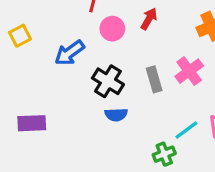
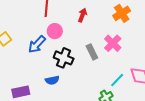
pink circle: (112, 29) -> (55, 31), moved
blue semicircle: (116, 115) -> (52, 80), moved

